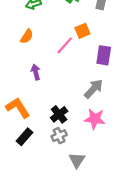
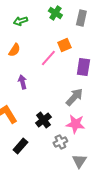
gray cross: (59, 136) -> (60, 142), moved
black rectangle: (25, 137) -> (20, 146), moved
gray triangle: (77, 160) -> (79, 161), moved

